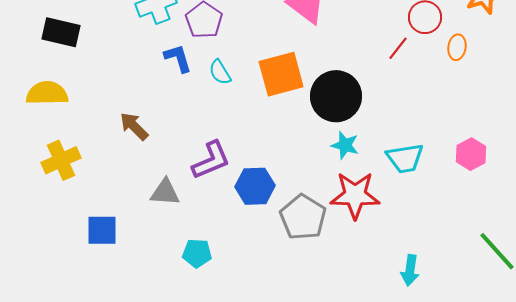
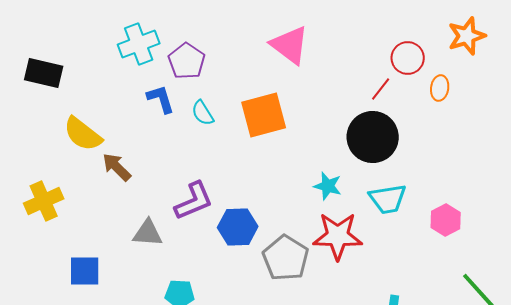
yellow semicircle: (47, 93) -> (83, 134), moved, turned -141
black circle: (336, 96) -> (373, 137), moved
pink hexagon: (471, 154) -> (446, 220), moved

